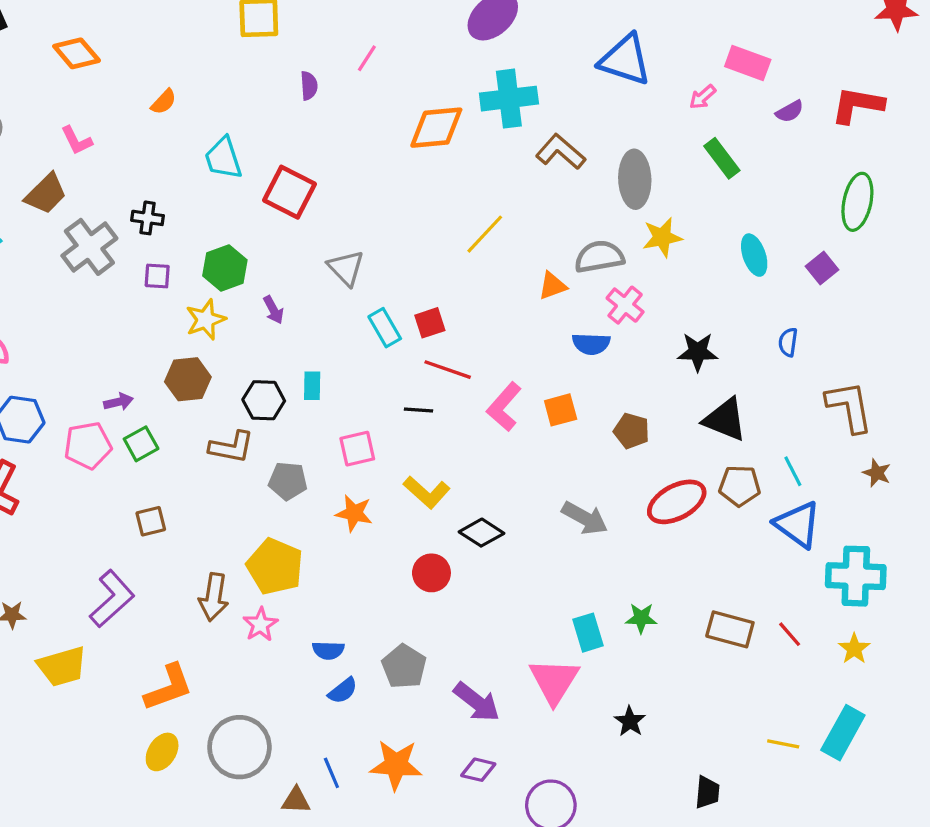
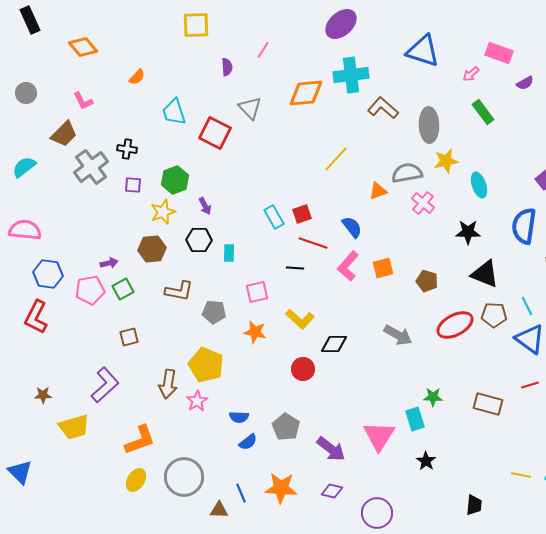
cyan ellipse: (754, 255) -> (479, 185), moved
gray triangle: (346, 268) -> (250, 108), moved
blue semicircle: (788, 342) -> (524, 226), size x2.0
blue semicircle: (591, 344) -> (352, 227), moved, turned -130
black hexagon: (264, 400) -> (199, 240), moved
black diamond: (481, 533) -> (334, 344), turned -32
cyan rectangle: (588, 633) -> (415, 419), moved
red line: (790, 634) -> (530, 385), moved, turned -66

